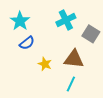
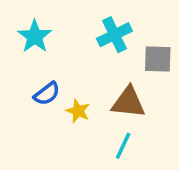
gray square: (91, 34) -> (158, 59), turned -30
blue semicircle: (27, 43) -> (47, 94), moved

